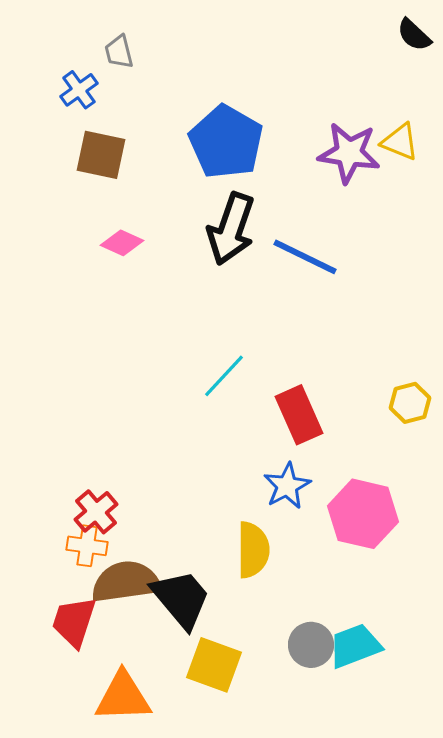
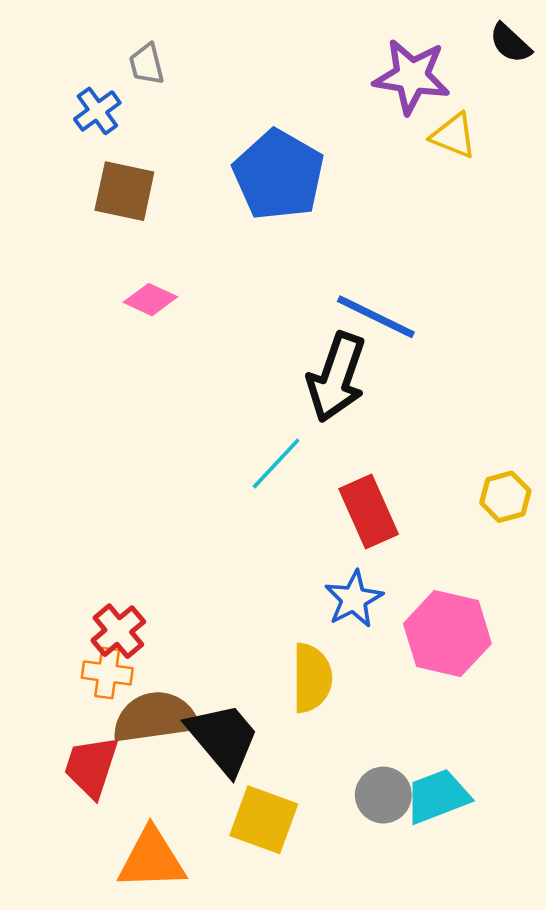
yellow triangle: (400, 142) -> (454, 136), moved
purple star: (349, 153) -> (412, 76), moved
black arrow: (231, 229) -> (336, 377), moved

